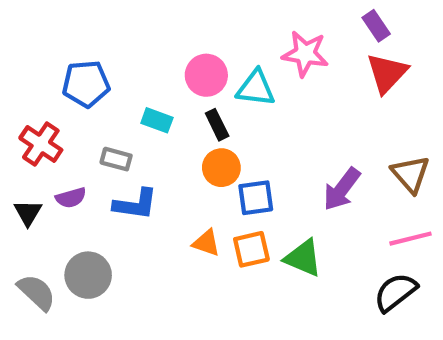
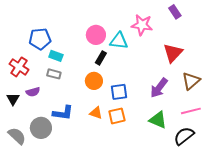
red triangle: (387, 73) -> (173, 53), moved
cyan rectangle: (157, 120) -> (56, 56), moved
black rectangle: (217, 125) -> (101, 58), turned 56
orange circle: (221, 168) -> (94, 81), moved
brown triangle: (411, 174) -> (191, 81), turned 30
blue L-shape: (135, 204) -> (63, 113), moved
green triangle: (303, 258) -> (158, 120), moved

